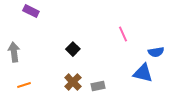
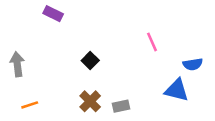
purple rectangle: (31, 11) -> (53, 14), moved

